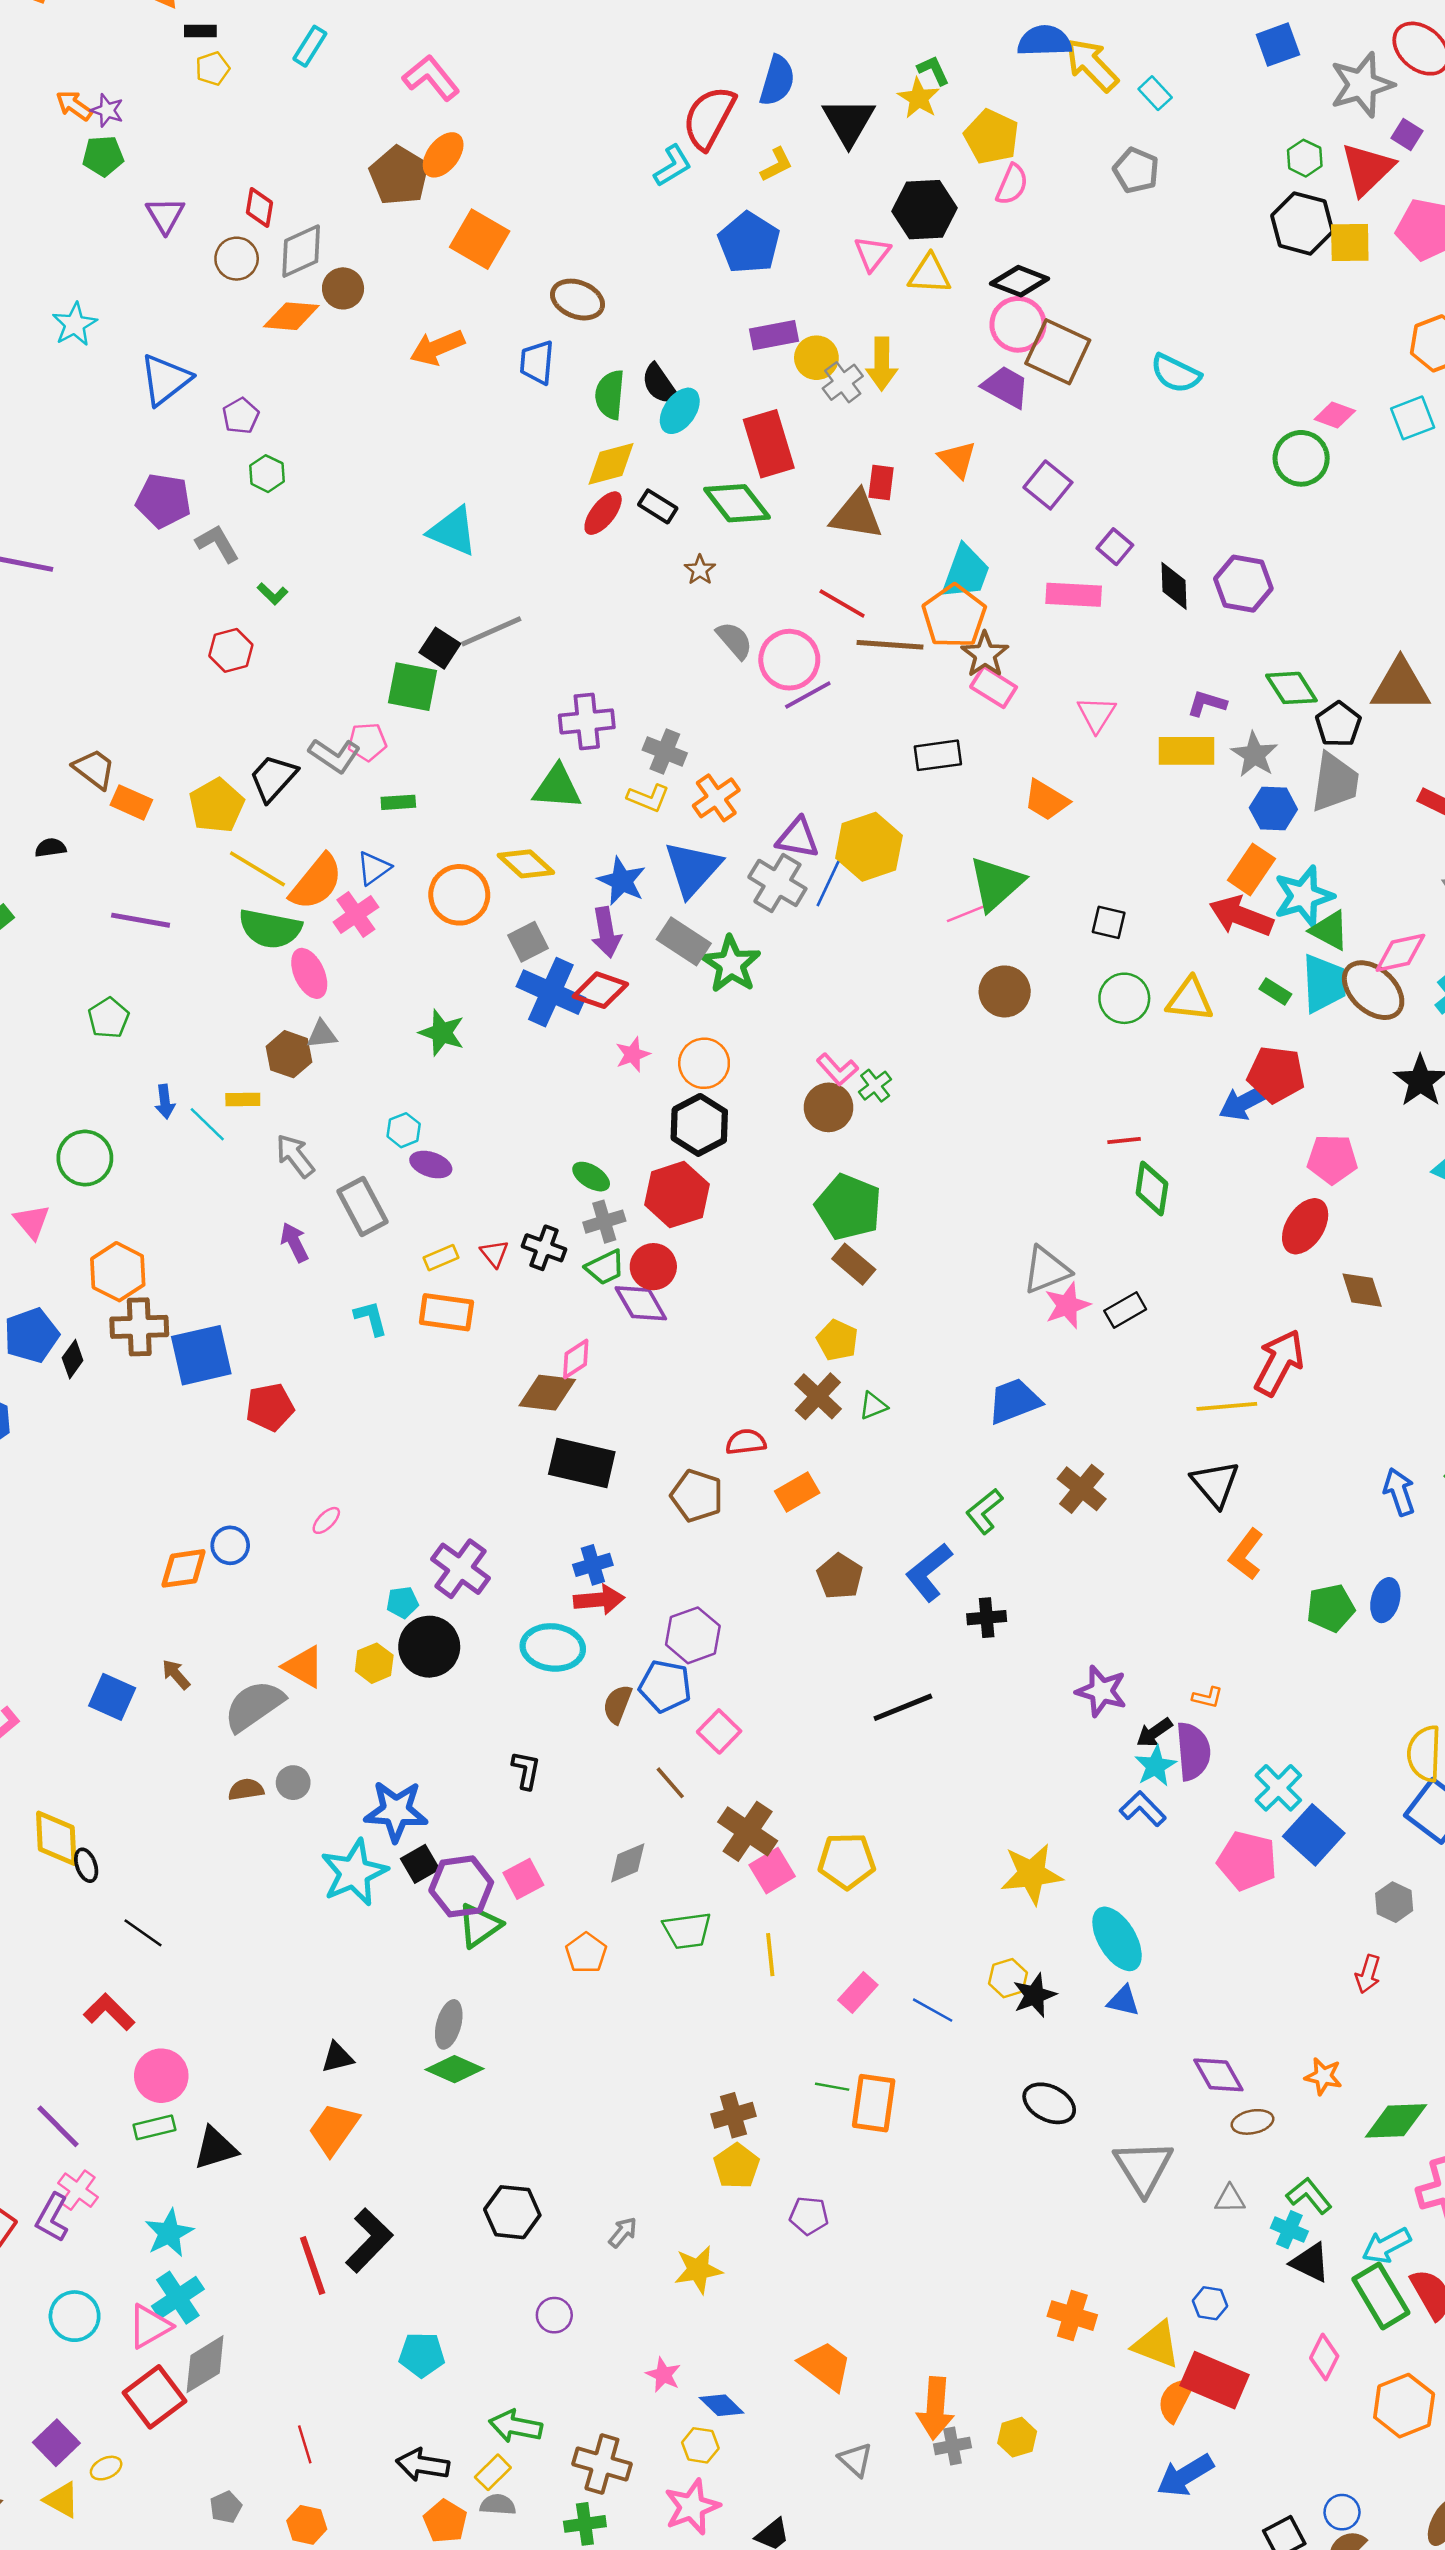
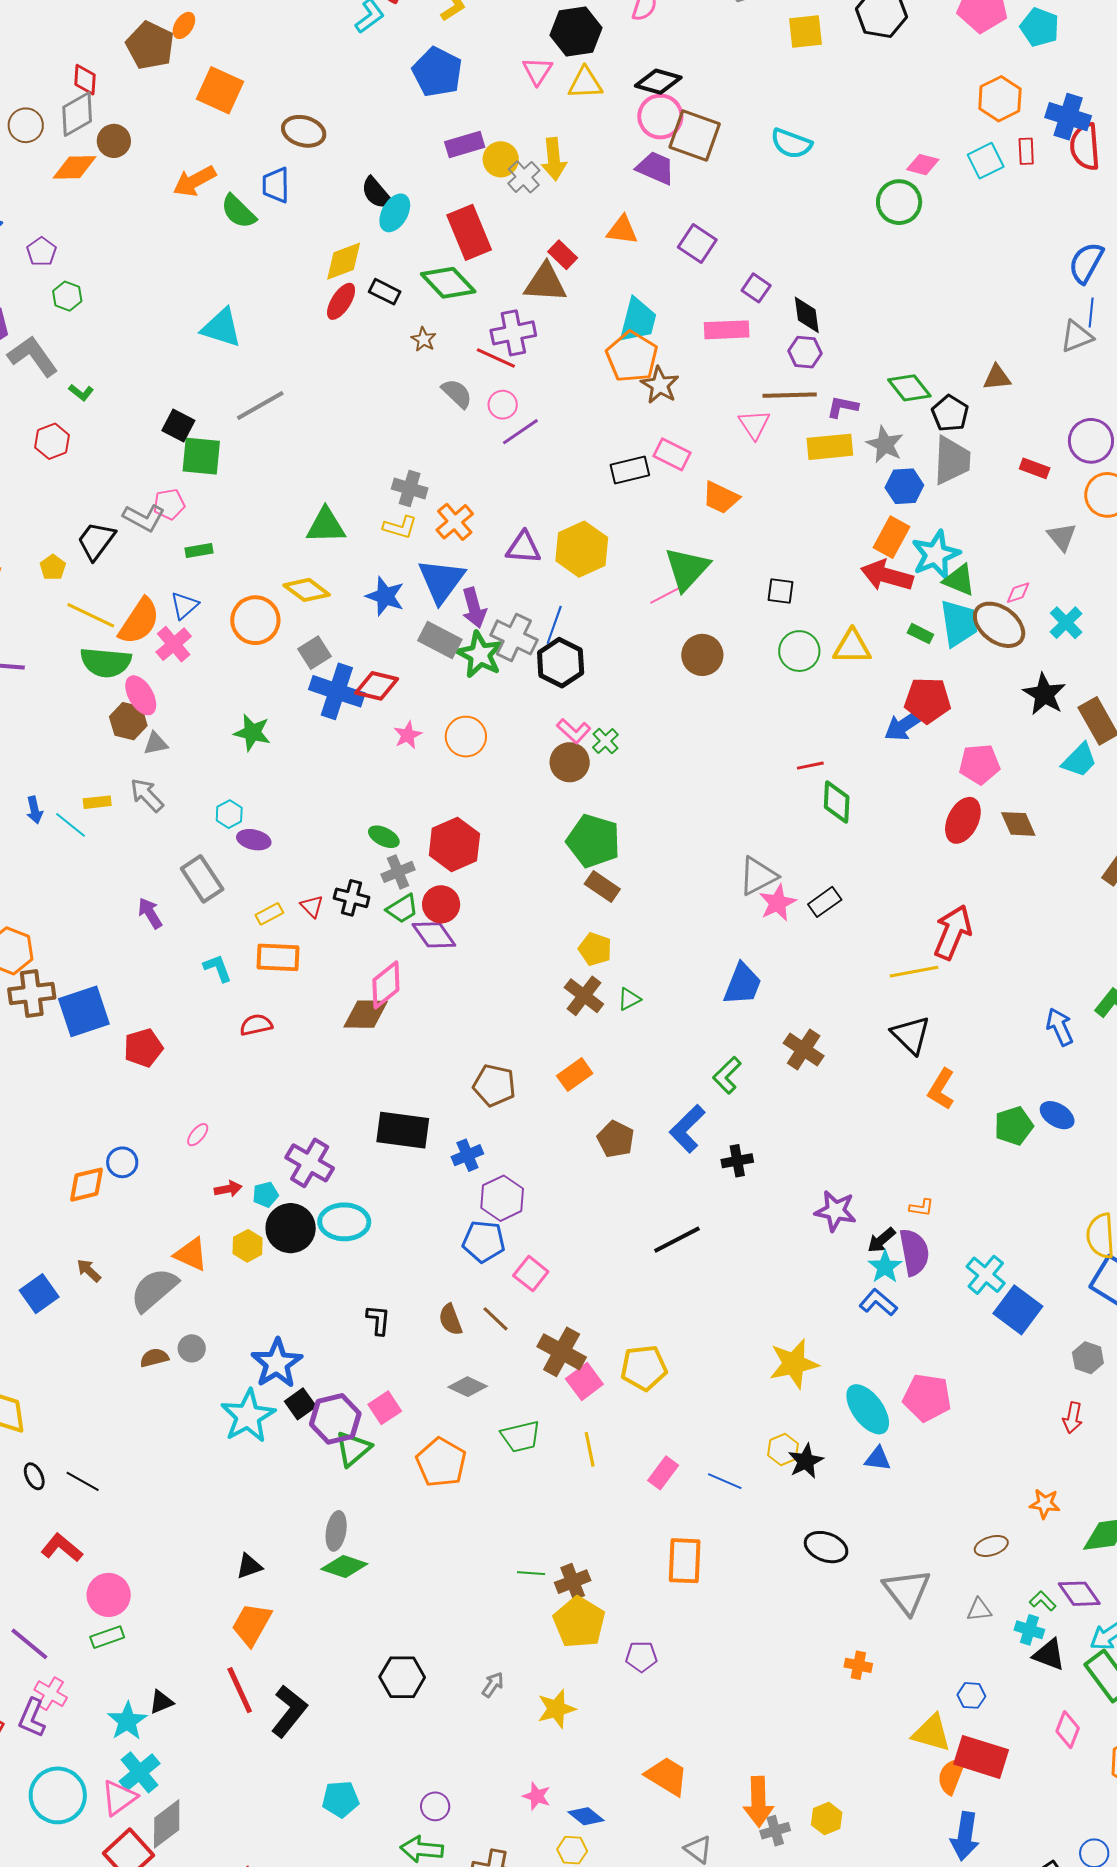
orange ellipse: (443, 155) -> (184, 25), size x0.7
red diamond: (259, 207) -> (85, 80), moved
yellow square: (1350, 243) -> (805, 31), moved
green semicircle: (610, 395) -> (238, 211), moved, turned -45
orange triangle: (957, 459) -> (622, 230), turned -32
red rectangle: (881, 483) -> (563, 255), turned -48
gray L-shape: (217, 543) -> (33, 356), size x1.4
purple hexagon: (1243, 584) -> (805, 352), moved, size x0.7
red line: (842, 603) -> (496, 358), moved
brown line: (890, 645) -> (790, 395), moved
black square: (440, 648) -> (178, 426), moved
pink circle: (789, 660) -> (503, 405), size x0.6
brown triangle: (1400, 686) -> (997, 377), size x0.6
pink rectangle: (994, 687) -> (672, 454), moved
purple cross: (587, 721) -> (513, 333), moved
yellow pentagon: (216, 806) -> (53, 567), size x0.6
gray cross: (777, 883) -> (514, 637), moved
blue line: (828, 884) -> (554, 625), moved
purple arrow: (606, 932) -> (474, 608), moved
pink diamond: (1400, 953) -> (1018, 593), size x0.6
brown hexagon: (289, 1054) -> (128, 721), moved
black hexagon: (699, 1125) -> (561, 663), moved
gray arrow: (295, 1156) -> (147, 795), moved
brown diamond: (1362, 1290) -> (1018, 824), moved
pink diamond: (576, 1359) -> (386, 985), size x1.4
blue trapezoid: (1014, 1401) -> (743, 984), turned 138
red semicircle: (746, 1442) -> (256, 1025), moved
black rectangle: (582, 1463) -> (403, 1130), moved
blue cross: (593, 1565) -> (467, 1155), moved
red arrow: (599, 1600) -> (228, 1189), moved, size x0.7
blue ellipse: (1385, 1600) -> (1057, 1115), turned -68
cyan ellipse: (553, 1647) -> (344, 1222), moved
blue square: (112, 1697) -> (39, 1294), turned 36
brown semicircle: (617, 1704) -> (450, 1320), moved, turned -36
blue star: (396, 1811) -> (277, 1363), turned -30
pink pentagon: (1247, 1861) -> (927, 1398), moved
gray diamond: (628, 1863) -> (468, 1387), turned 54
black ellipse: (86, 1865) -> (34, 1476), moved
orange pentagon: (586, 1953) -> (441, 1462), size x1.5
purple diamond: (1218, 2075) -> (1079, 1594), moved
green line: (832, 2087) -> (531, 1573), moved
black triangle: (215, 2148) -> (161, 1702), moved, size x0.7
yellow pentagon: (737, 2166) -> (579, 1622), size x1.4
green L-shape: (1309, 2196) -> (1043, 1601), size x0.7
red line: (313, 2265) -> (240, 1690), moved
purple circle: (554, 2315) -> (435, 1806), moved
cyan circle: (75, 2316) -> (58, 1795), size x1.4
orange cross: (1072, 2316) -> (858, 1665), moved, size x0.7
blue arrow: (1185, 2475) -> (965, 1836), turned -45

